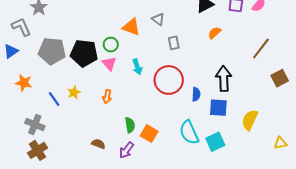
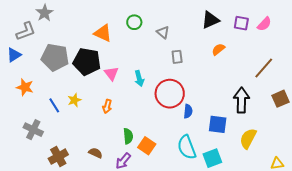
gray L-shape: (21, 27) -> (26, 31), turned 90
orange triangle: (131, 27) -> (103, 33), moved
green circle: (111, 45) -> (134, 22), moved
black arrow: (224, 79) -> (241, 100), moved
blue semicircle: (196, 94) -> (188, 111), moved
brown cross: (37, 150) -> (58, 157), moved

